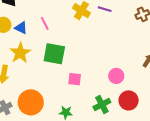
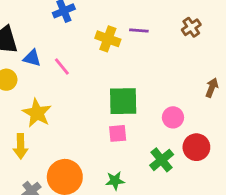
blue triangle: (21, 28) -> (32, 58), moved
green square: (54, 54) -> (123, 101), moved

